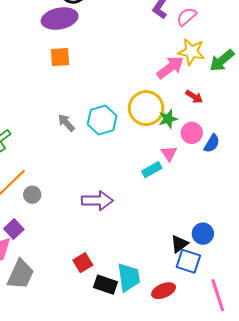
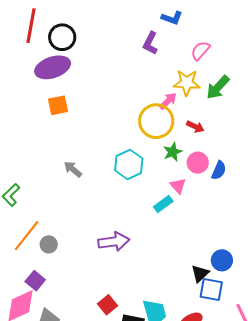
pink semicircle: (187, 17) -> (200, 51), moved
pink arrow: (170, 67) -> (168, 101), size x0.7
yellow circle: (146, 108) -> (156, 121), moved
cyan hexagon: (102, 120) -> (129, 164), moved

